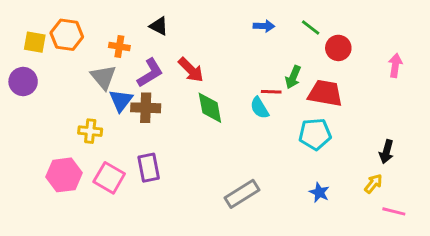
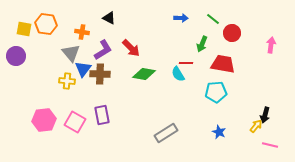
green arrow: (293, 77) -> (202, 44), moved
green diamond: (210, 108) -> (144, 74), turned -70
yellow cross: (90, 131) -> (67, 81), moved
black arrow: (387, 152) -> (265, 115), moved

